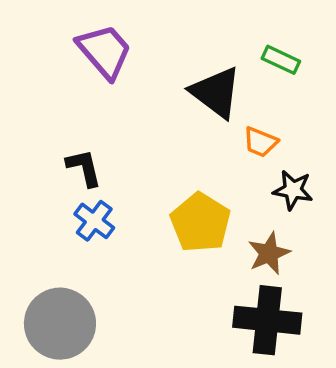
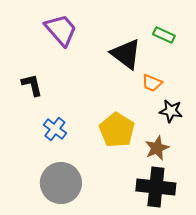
black L-shape: (84, 168) -> (32, 85), moved
gray circle: (60, 324) -> (61, 183), moved

